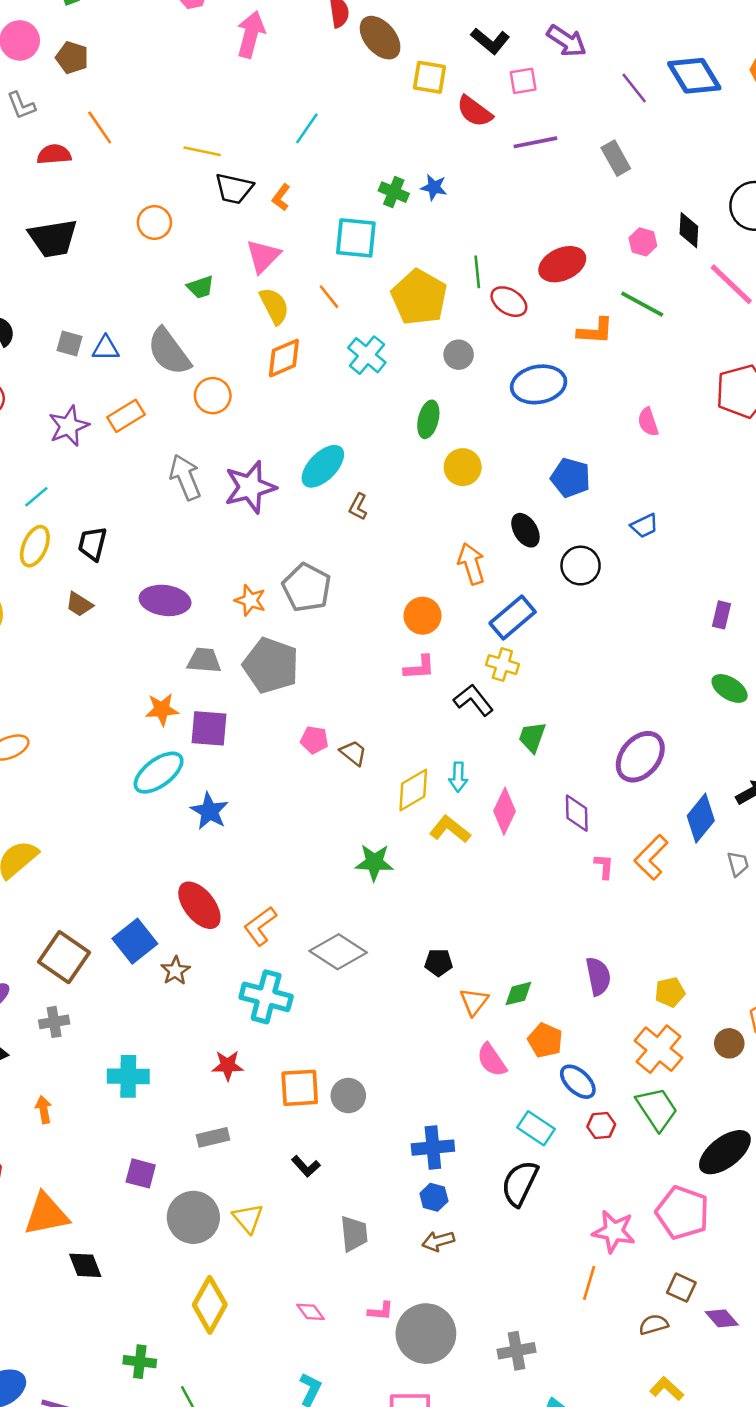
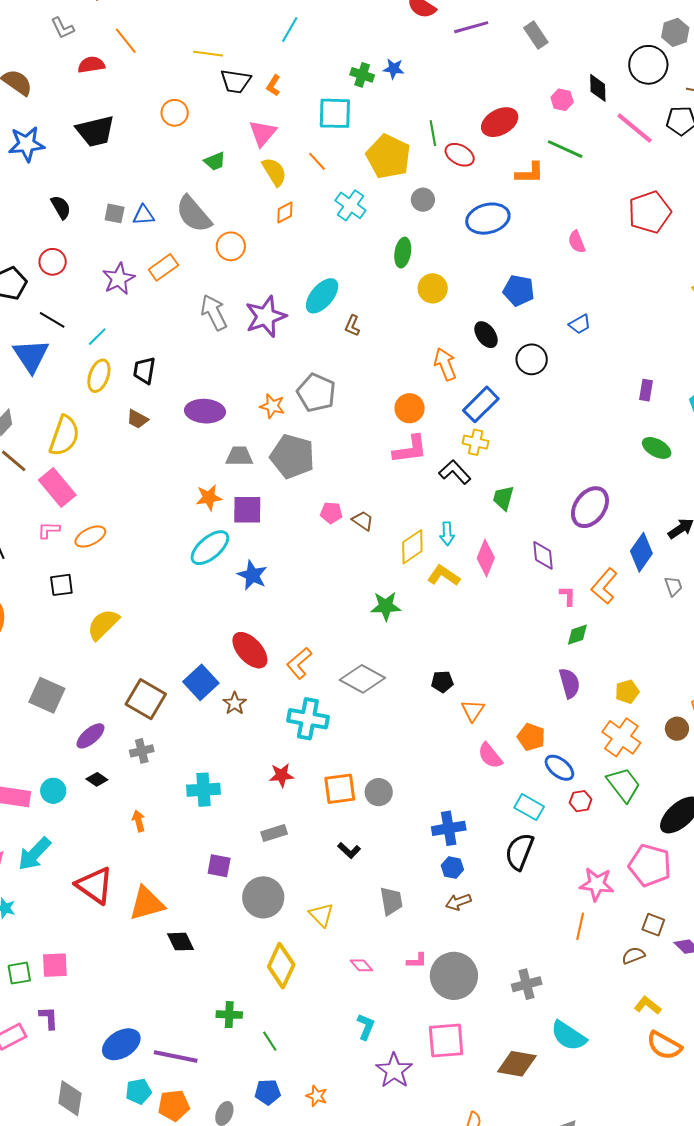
orange diamond: (284, 358) -> (285, 212), size x0.7
pink L-shape: (419, 667) -> (410, 449), size x1.4
green diamond: (518, 994) -> (577, 635), moved
yellow triangle: (248, 1218) -> (321, 915), moved

